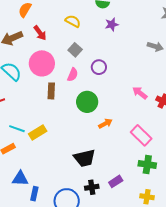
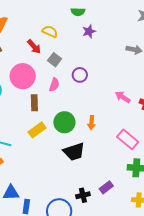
red arrow: (40, 33) -> (34, 47), moved
green circle: (87, 102) -> (64, 122), moved
orange arrow: (105, 124) -> (91, 123), moved, turned 128
yellow rectangle: (38, 132) -> (37, 130), moved
black trapezoid: (85, 158) -> (74, 152), moved

